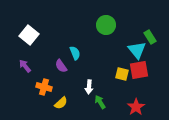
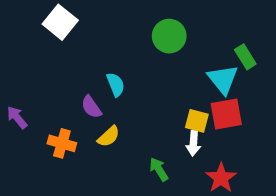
white square: (29, 35) -> (60, 22), moved
purple arrow: (25, 66) -> (17, 117), moved
white arrow: (89, 87) -> (193, 143), moved
yellow semicircle: (61, 103) -> (109, 136), moved

